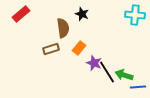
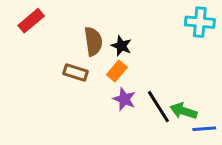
black star: (82, 14) -> (121, 46), moved
brown rectangle: (51, 49) -> (75, 72), turned 35
purple star: (94, 63) -> (124, 99), moved

